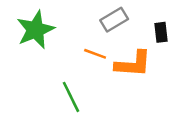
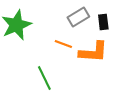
black rectangle: (161, 32) -> (103, 22), moved

